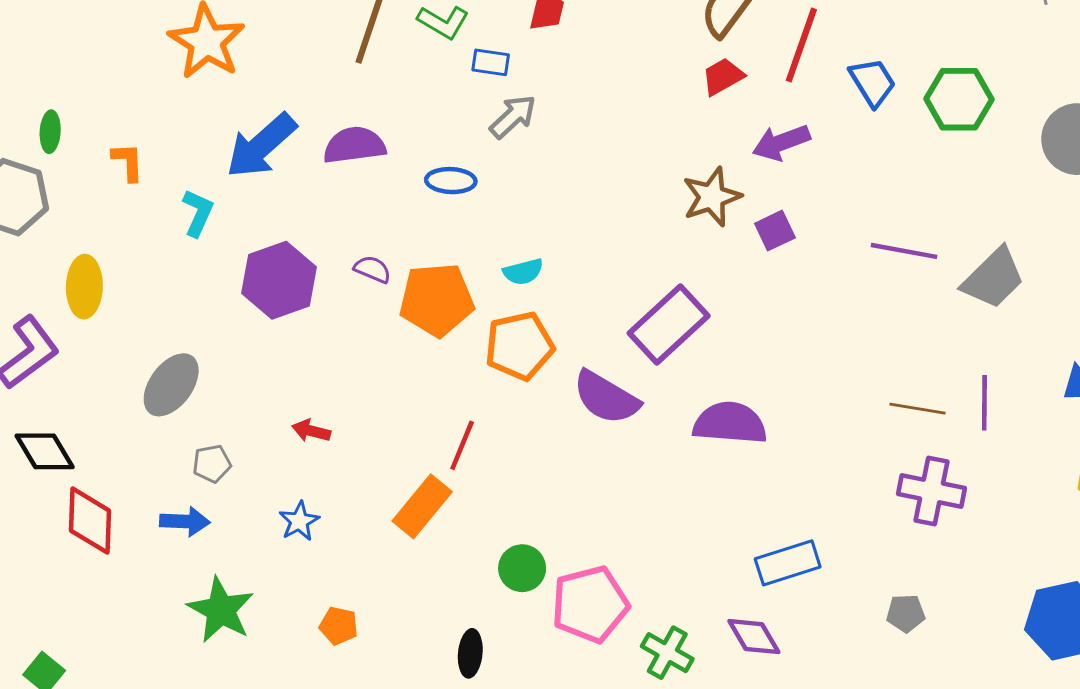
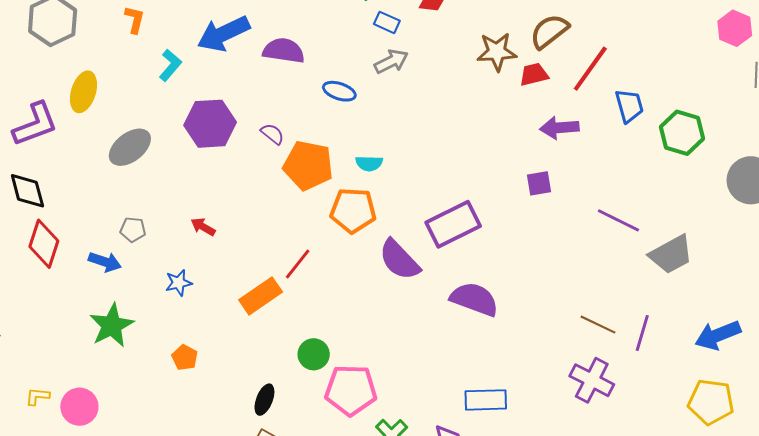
brown star: (712, 197) -> (497, 52), moved
gray ellipse: (171, 385) -> (130, 147), moved

